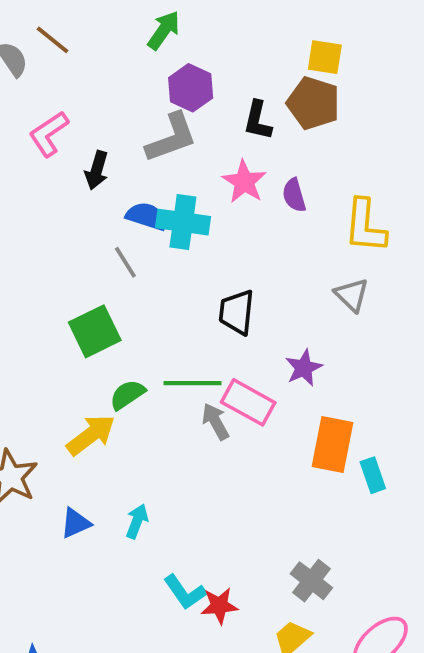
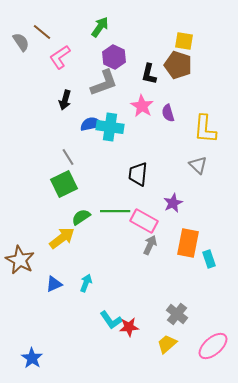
pink L-shape: (49, 134) -> (60, 57), moved
blue semicircle: (146, 216) -> (91, 124), turned -30
gray line: (125, 262) -> (68, 157), moved
gray arrow: (216, 421) -> (150, 245), moved, turned 54

